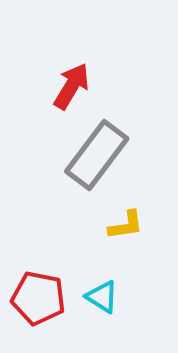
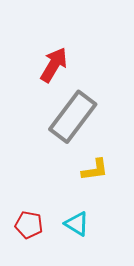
red pentagon: (38, 298) -> (29, 225), size x0.7

